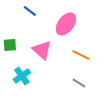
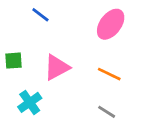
pink ellipse: (66, 24) -> (111, 24), moved
pink triangle: (42, 50) -> (57, 67), turned 50

